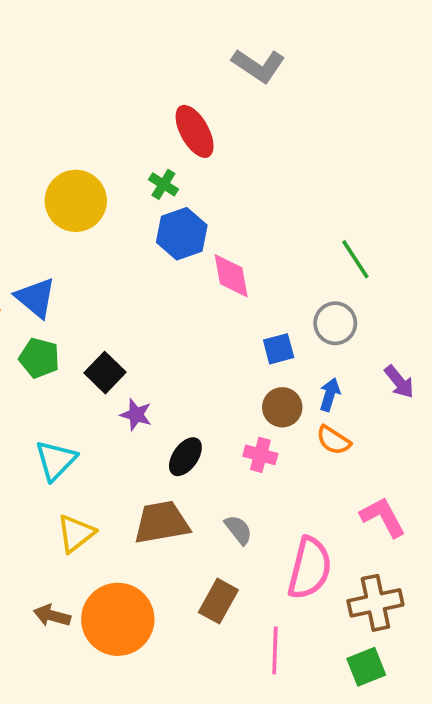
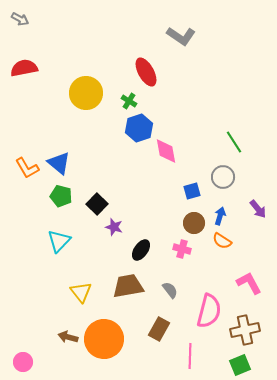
yellow circle: (76, 201) -> (86, 93), moved
cyan triangle: (56, 460) -> (59, 241), moved
yellow triangle: (76, 533) -> (81, 292), turned -30

